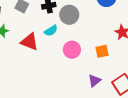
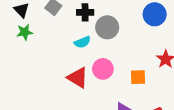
red triangle: (29, 42) -> (78, 78), moved

